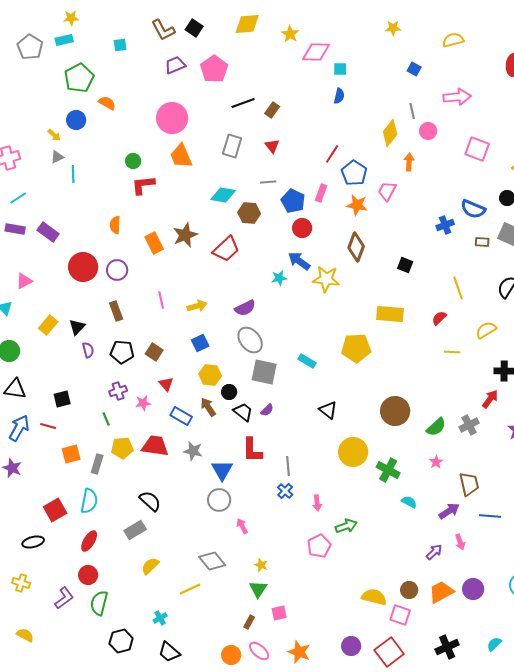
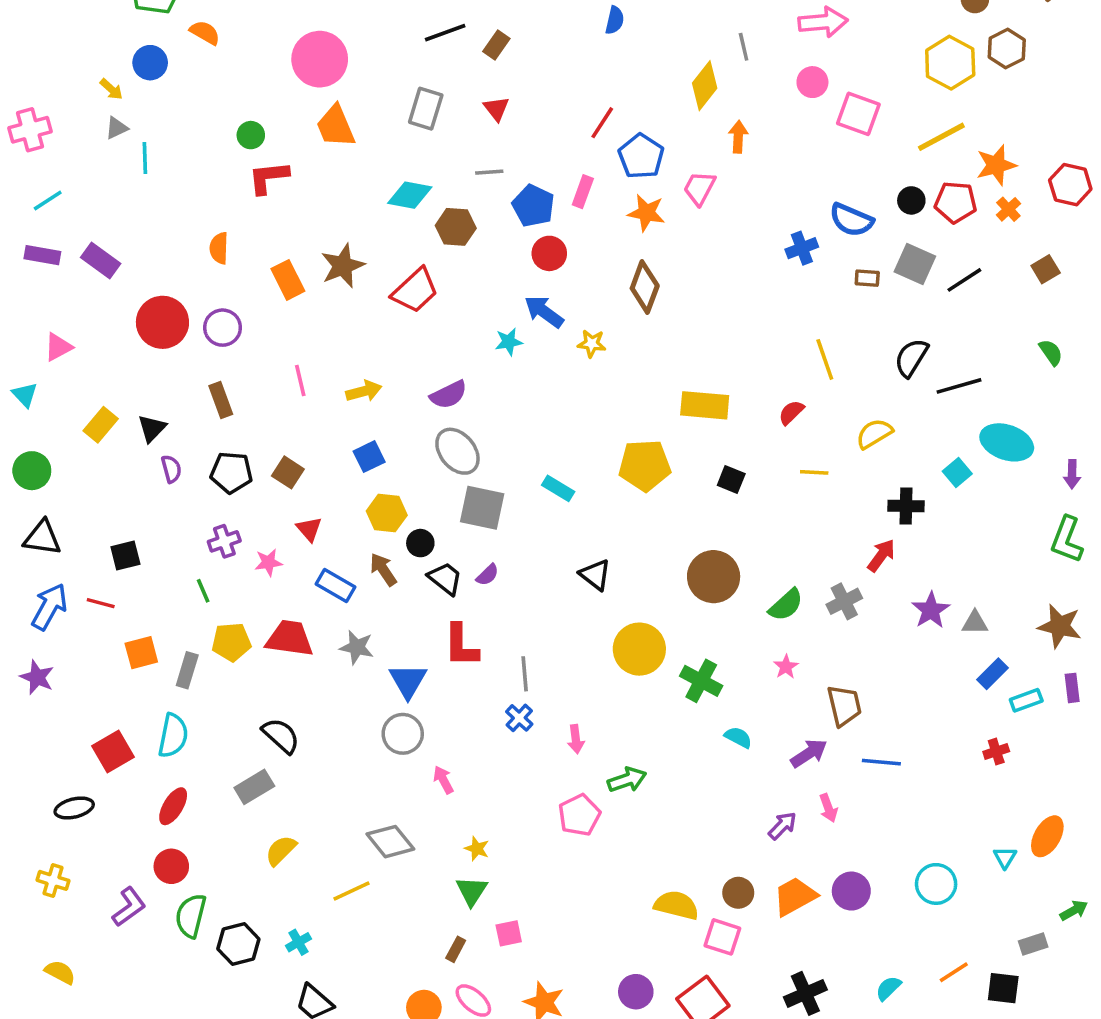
pink circle: (428, 131) -> (812, 82), moved
black square: (405, 265) -> (731, 479), moved
yellow star: (326, 279) -> (592, 343), size x0.6
black hexagon: (121, 641) -> (238, 944), moved

